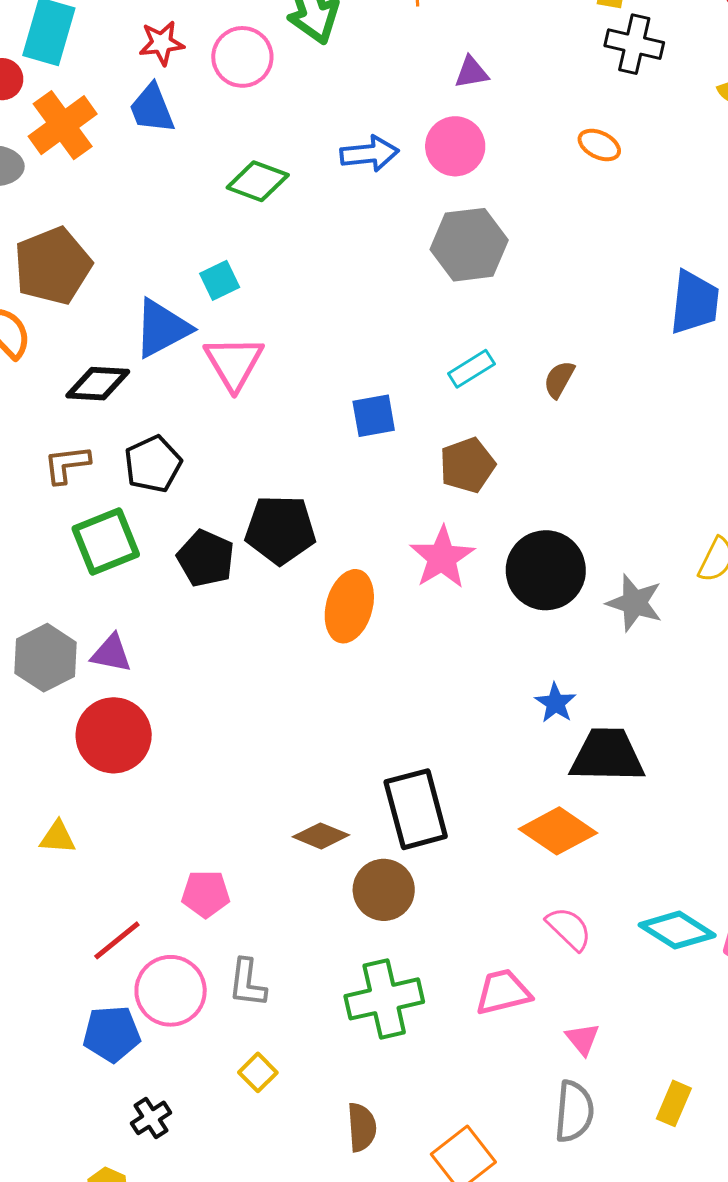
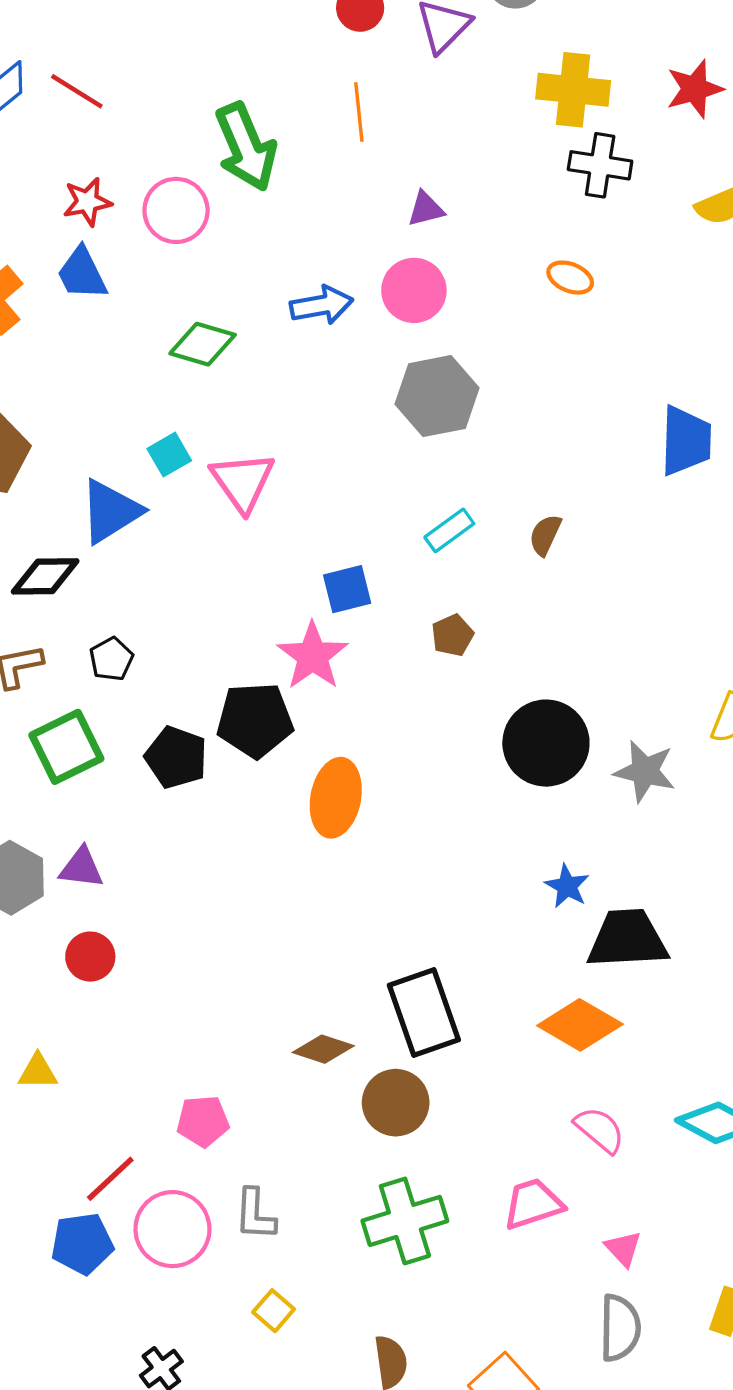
pink triangle: (234, 363) -> (243, 482), moved
black pentagon: (153, 464) -> (111, 659), size x0.7
brown pentagon: (467, 465) -> (453, 635), size x0.7
pink star: (442, 557) -> (313, 656), moved
red circle: (114, 735) -> (90, 957), size x0.6
blue pentagon: (112, 1034) -> (82, 1244), moved

